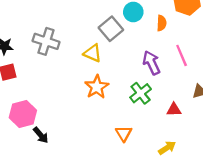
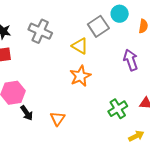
green cross: (141, 93) -> (118, 109), moved
orange triangle: (124, 133) -> (58, 119), moved

